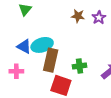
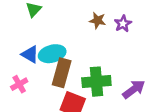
green cross: (80, 66) -> (96, 82), size x1.6
pink cross: (16, 71) -> (19, 84), turned -32

